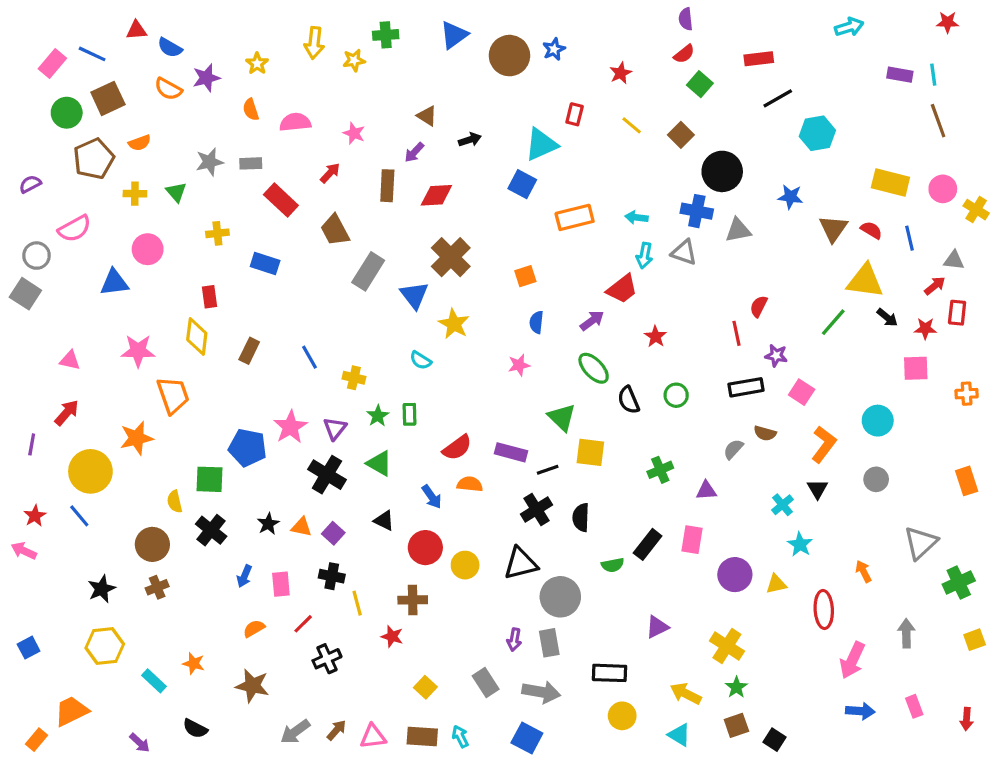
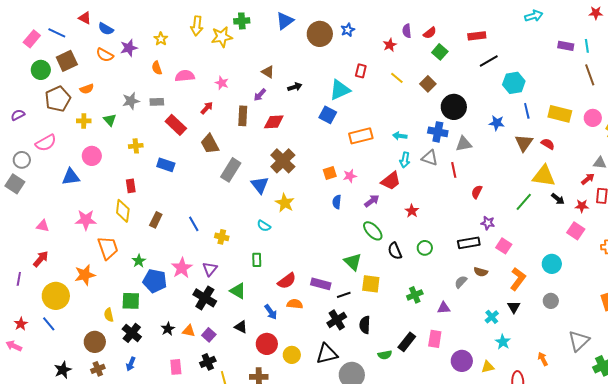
purple semicircle: (686, 19) -> (407, 31), moved
red triangle: (136, 30) -> (85, 18), turned 32
yellow star: (354, 60) -> (222, 37), size x1.5
blue line: (909, 238) -> (527, 111), moved
red line: (736, 333) -> (454, 170), moved
pink star: (519, 365) -> (350, 176), moved
pink square: (916, 368) -> (576, 231), turned 36
green star: (378, 416) -> (139, 261), moved
blue arrow: (244, 576) -> (131, 364), moved
black cross: (332, 576) -> (208, 362), turned -35

